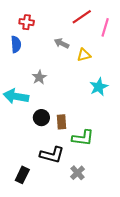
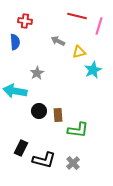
red line: (82, 17) -> (77, 16), turned 48
cyan star: (99, 87) -> (93, 70), moved
black L-shape: (52, 155) -> (44, 160), moved
black rectangle: (22, 175) -> (21, 148), moved

